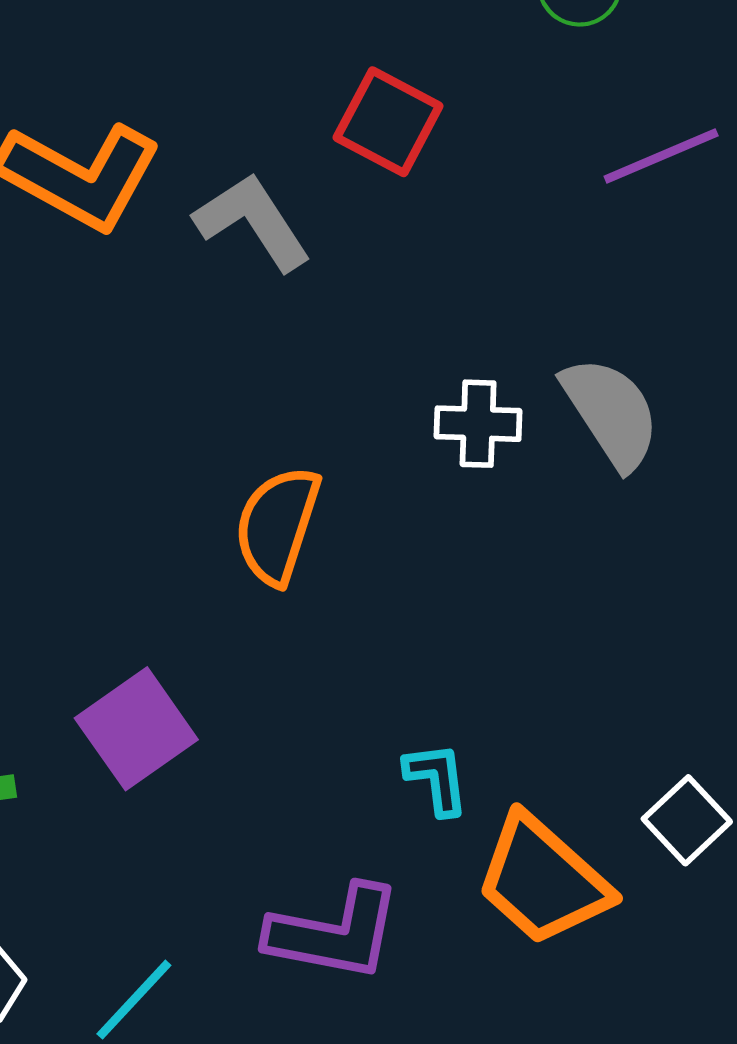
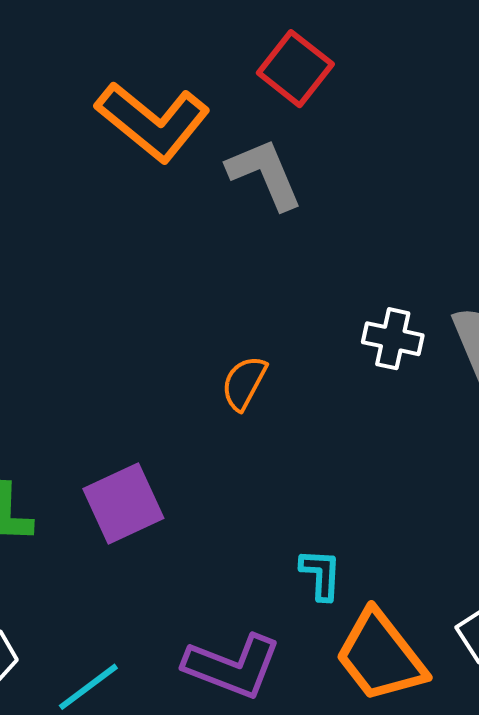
red square: (388, 122) -> (295, 69), moved
orange semicircle: (277, 525) -> (244, 383), size x0.7

